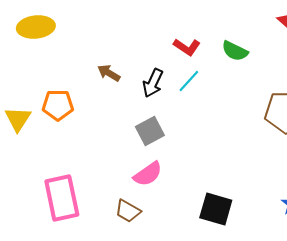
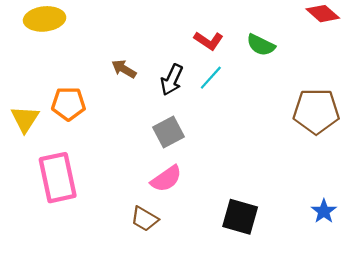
pink rectangle: (62, 198) -> (58, 178), moved

